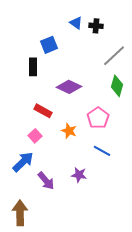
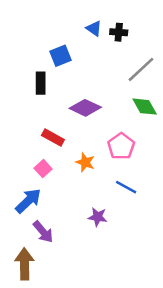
green diamond: (117, 86) -> (145, 107), turned -45
purple arrow: (46, 181) -> (43, 232), moved

